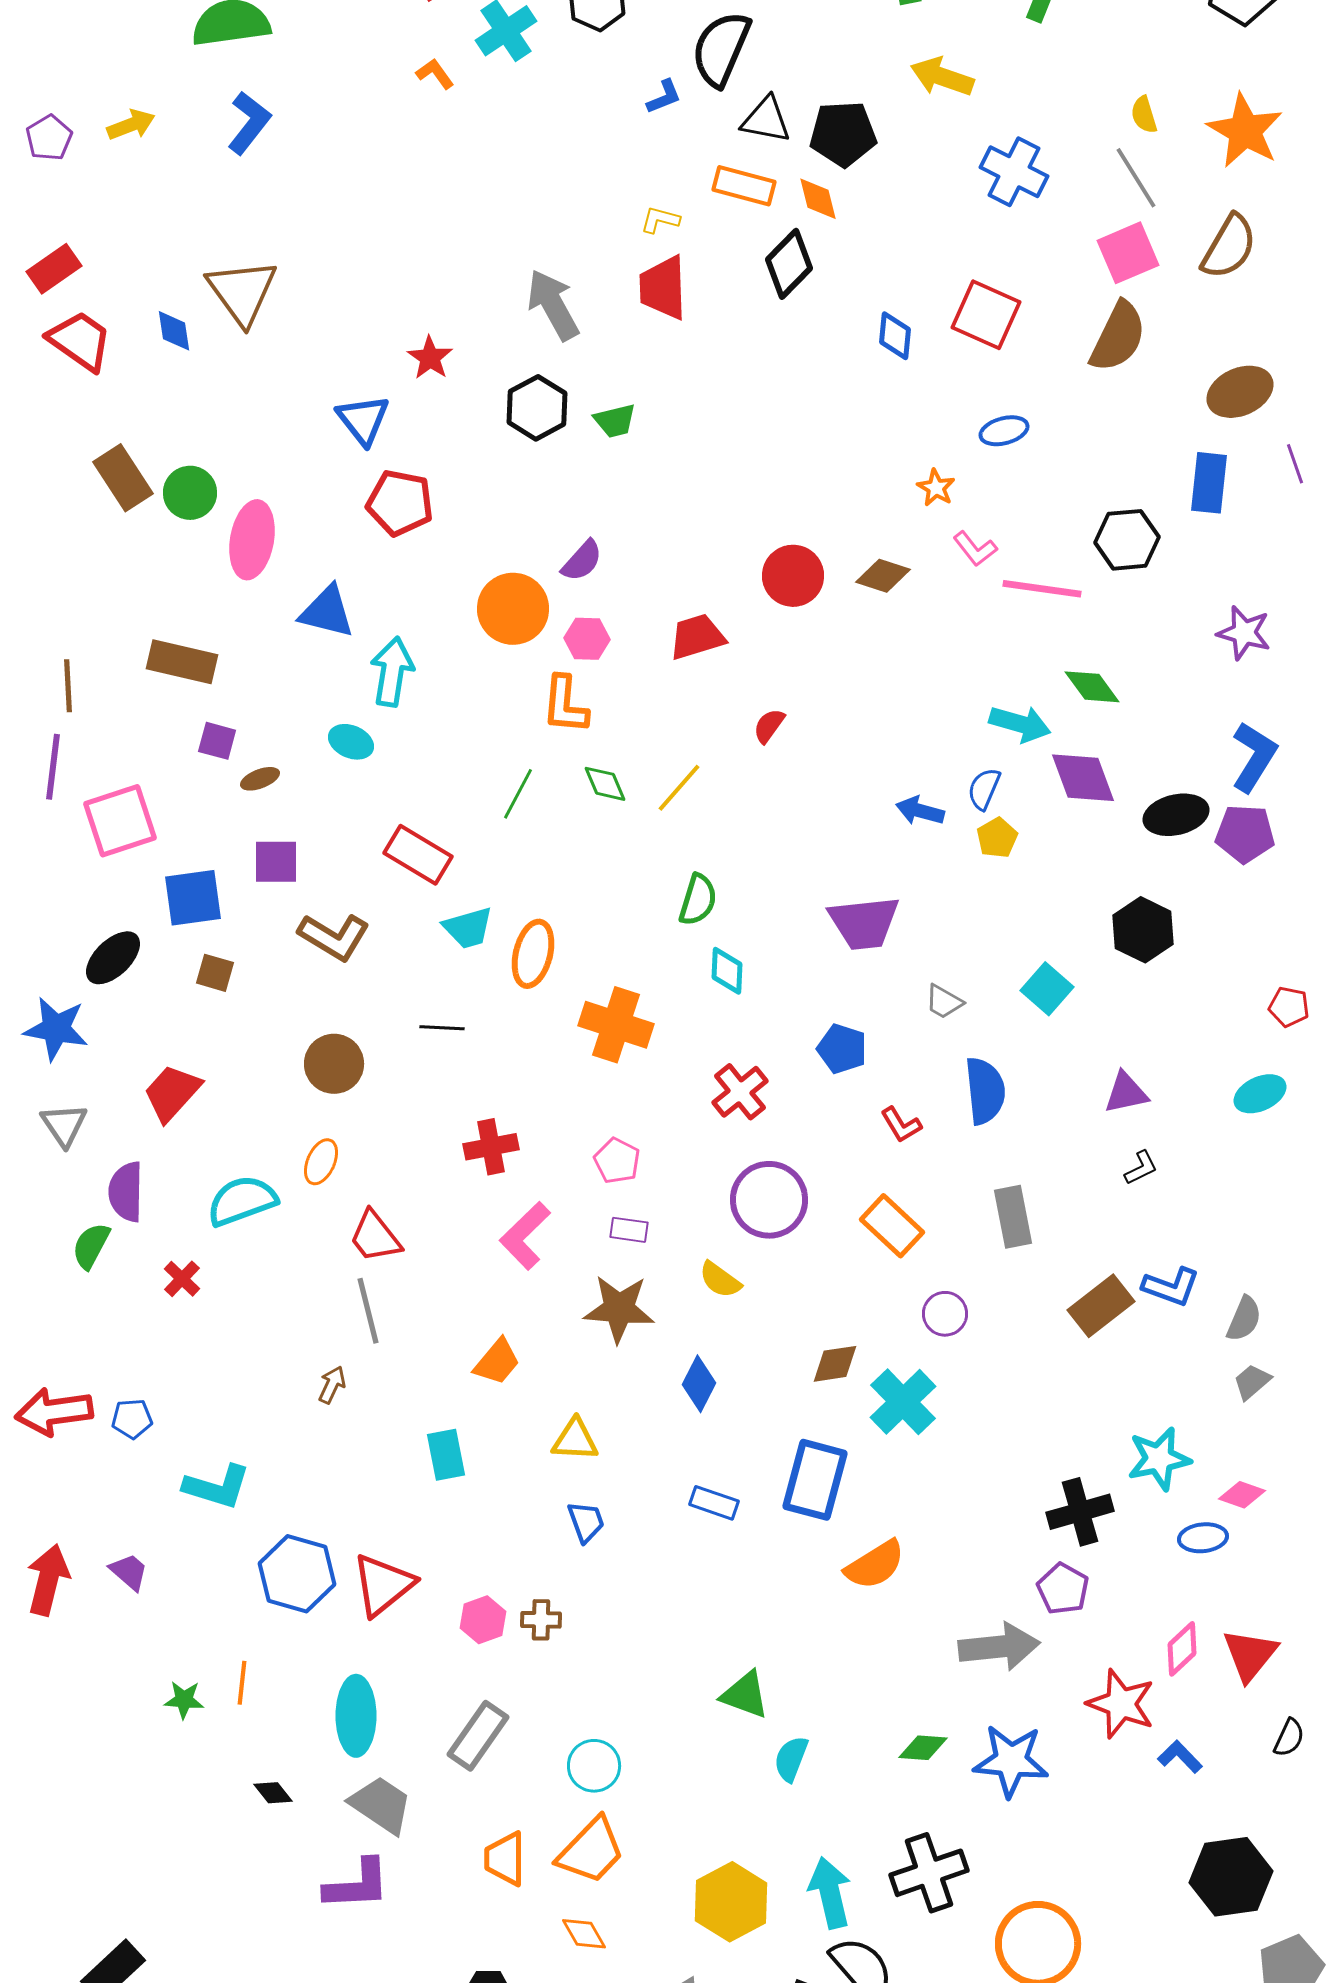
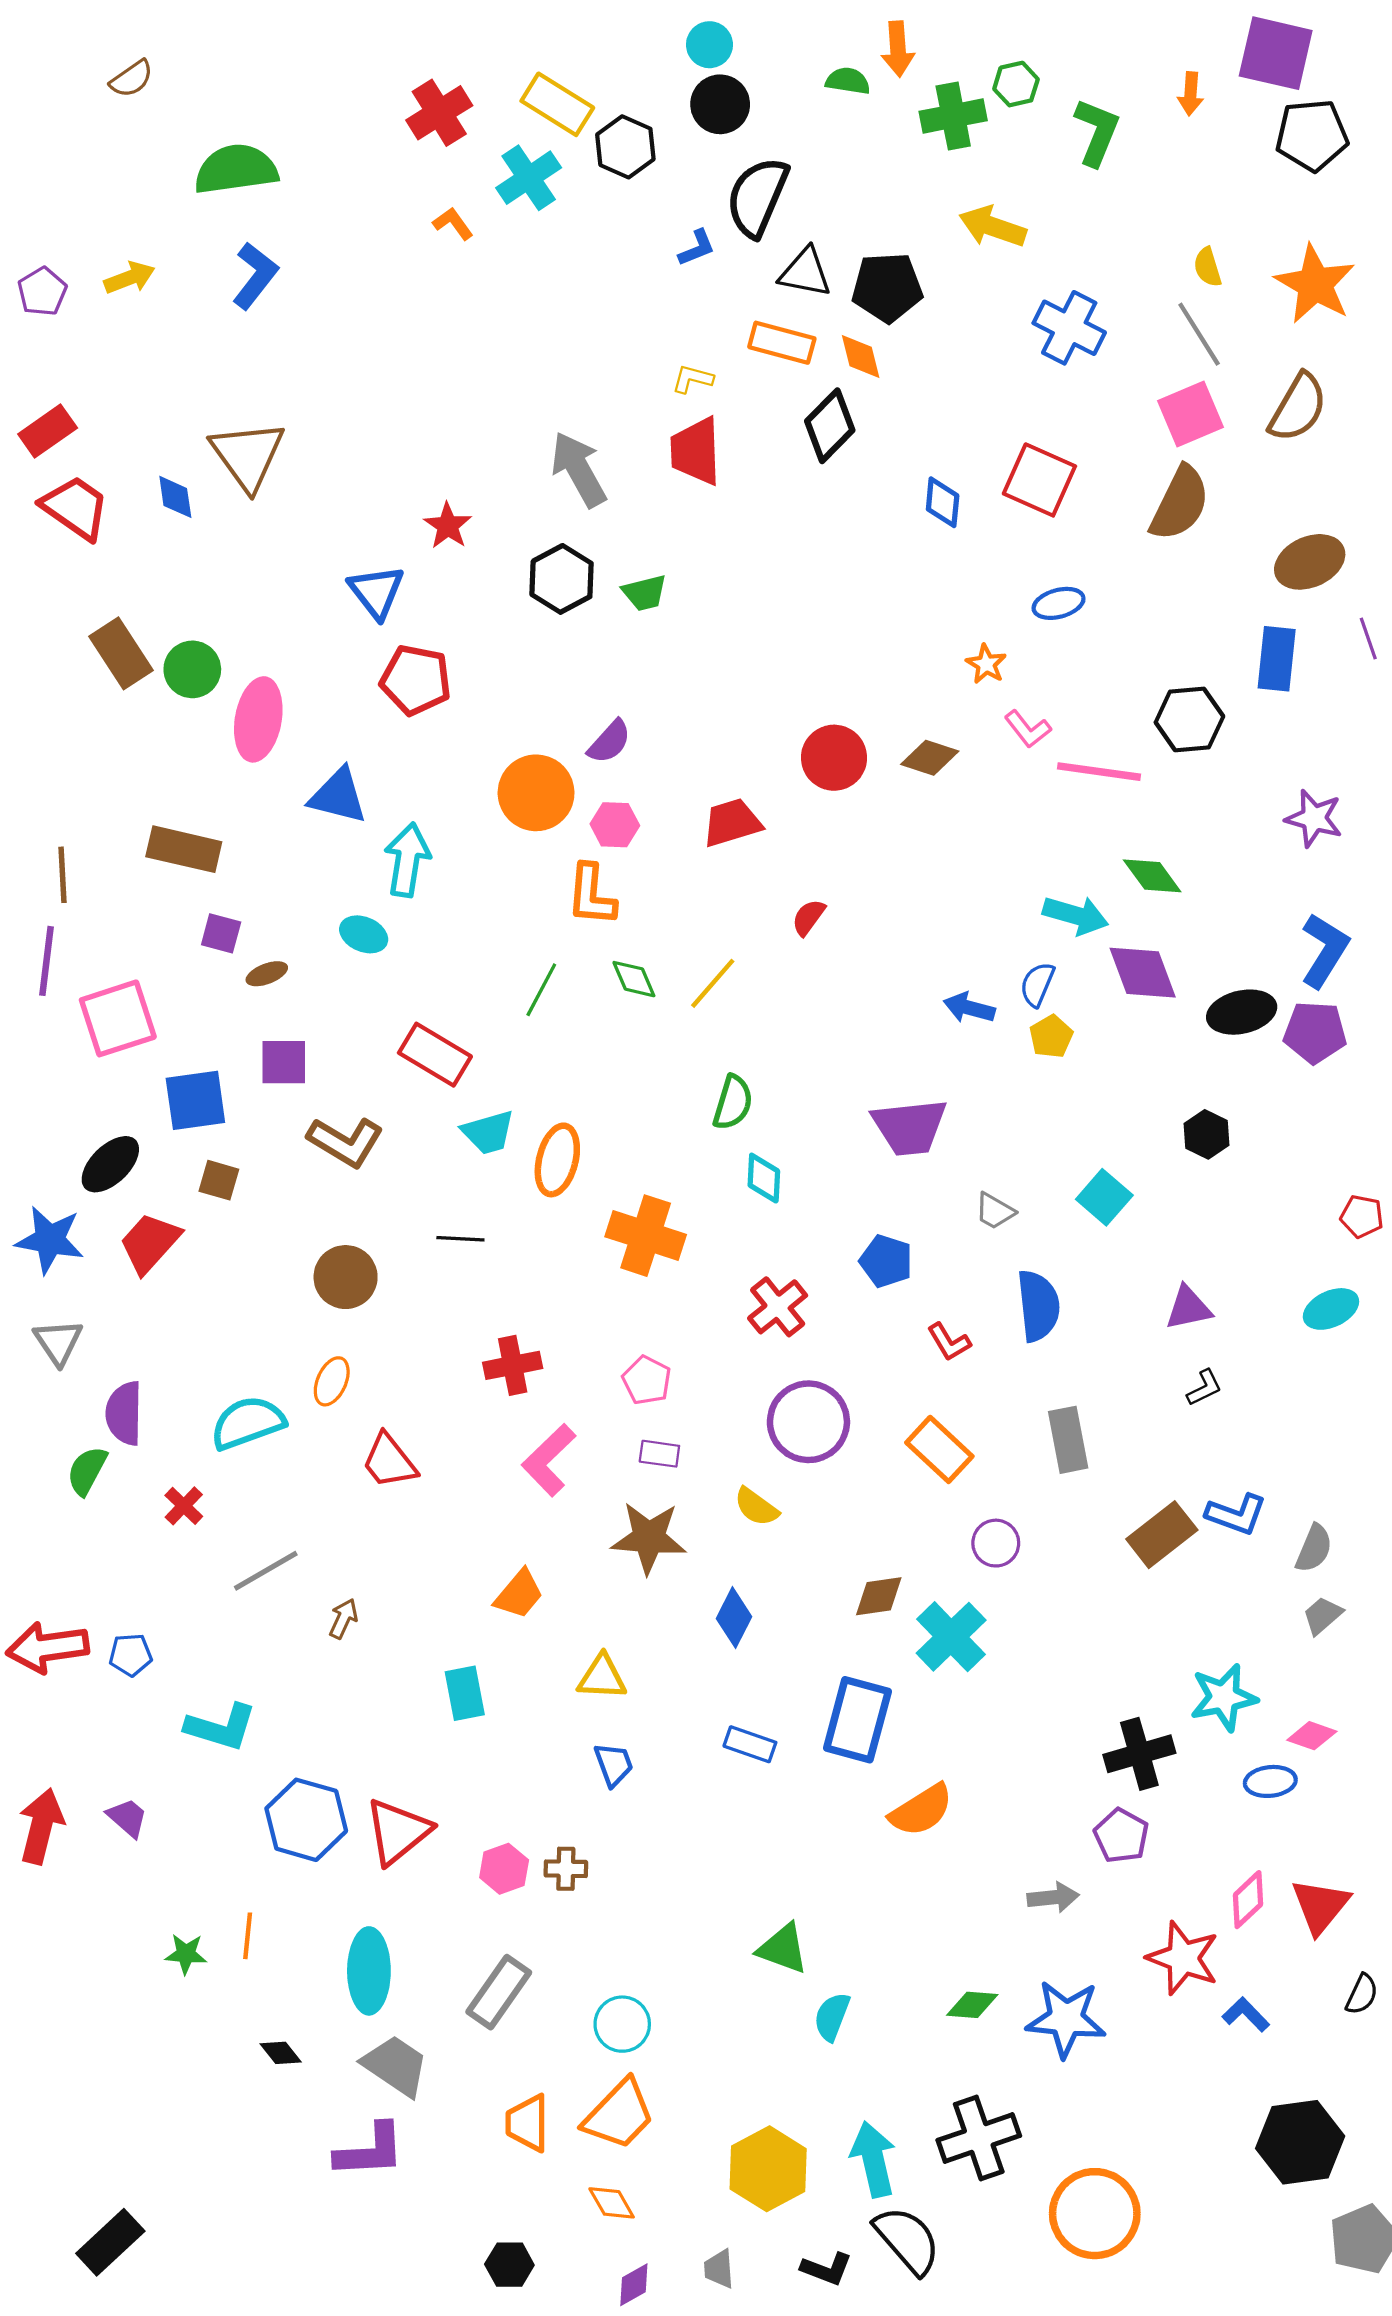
black hexagon: (1143, 930) -> (1206, 1134), size x0.7
red trapezoid: (172, 1093) -> (150, 1243), moved
gray line: (368, 1311) -> (266, 1571), moved, turned 74
gray arrow: (999, 1647) -> (1053, 1897), size x0.6

